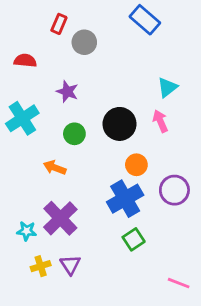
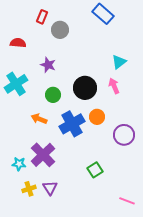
blue cross: (125, 199) -> (72, 124), moved

